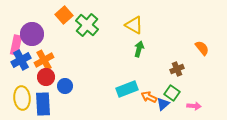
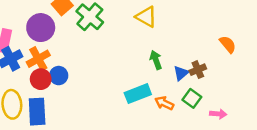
purple circle: (32, 34) -> (41, 28), moved
green arrow: (139, 49) -> (156, 60), moved, turned -35
blue circle: (65, 86) -> (59, 76), moved
blue triangle: (163, 104) -> (181, 73), moved

